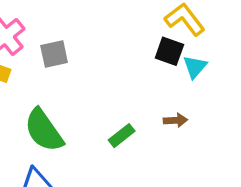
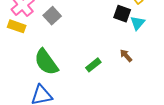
gray square: (54, 54) -> (52, 16), turned -30
brown arrow: (175, 120) -> (126, 56), turned -128

